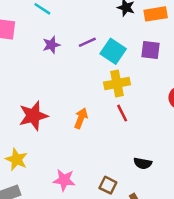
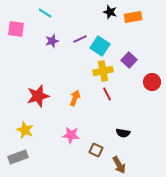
purple square: (150, 50) -> (129, 60), moved, turned 35
pink star: (64, 180) -> (71, 135), moved

